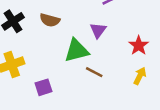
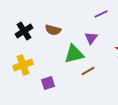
brown line: (94, 72) -> (88, 71), turned -56

